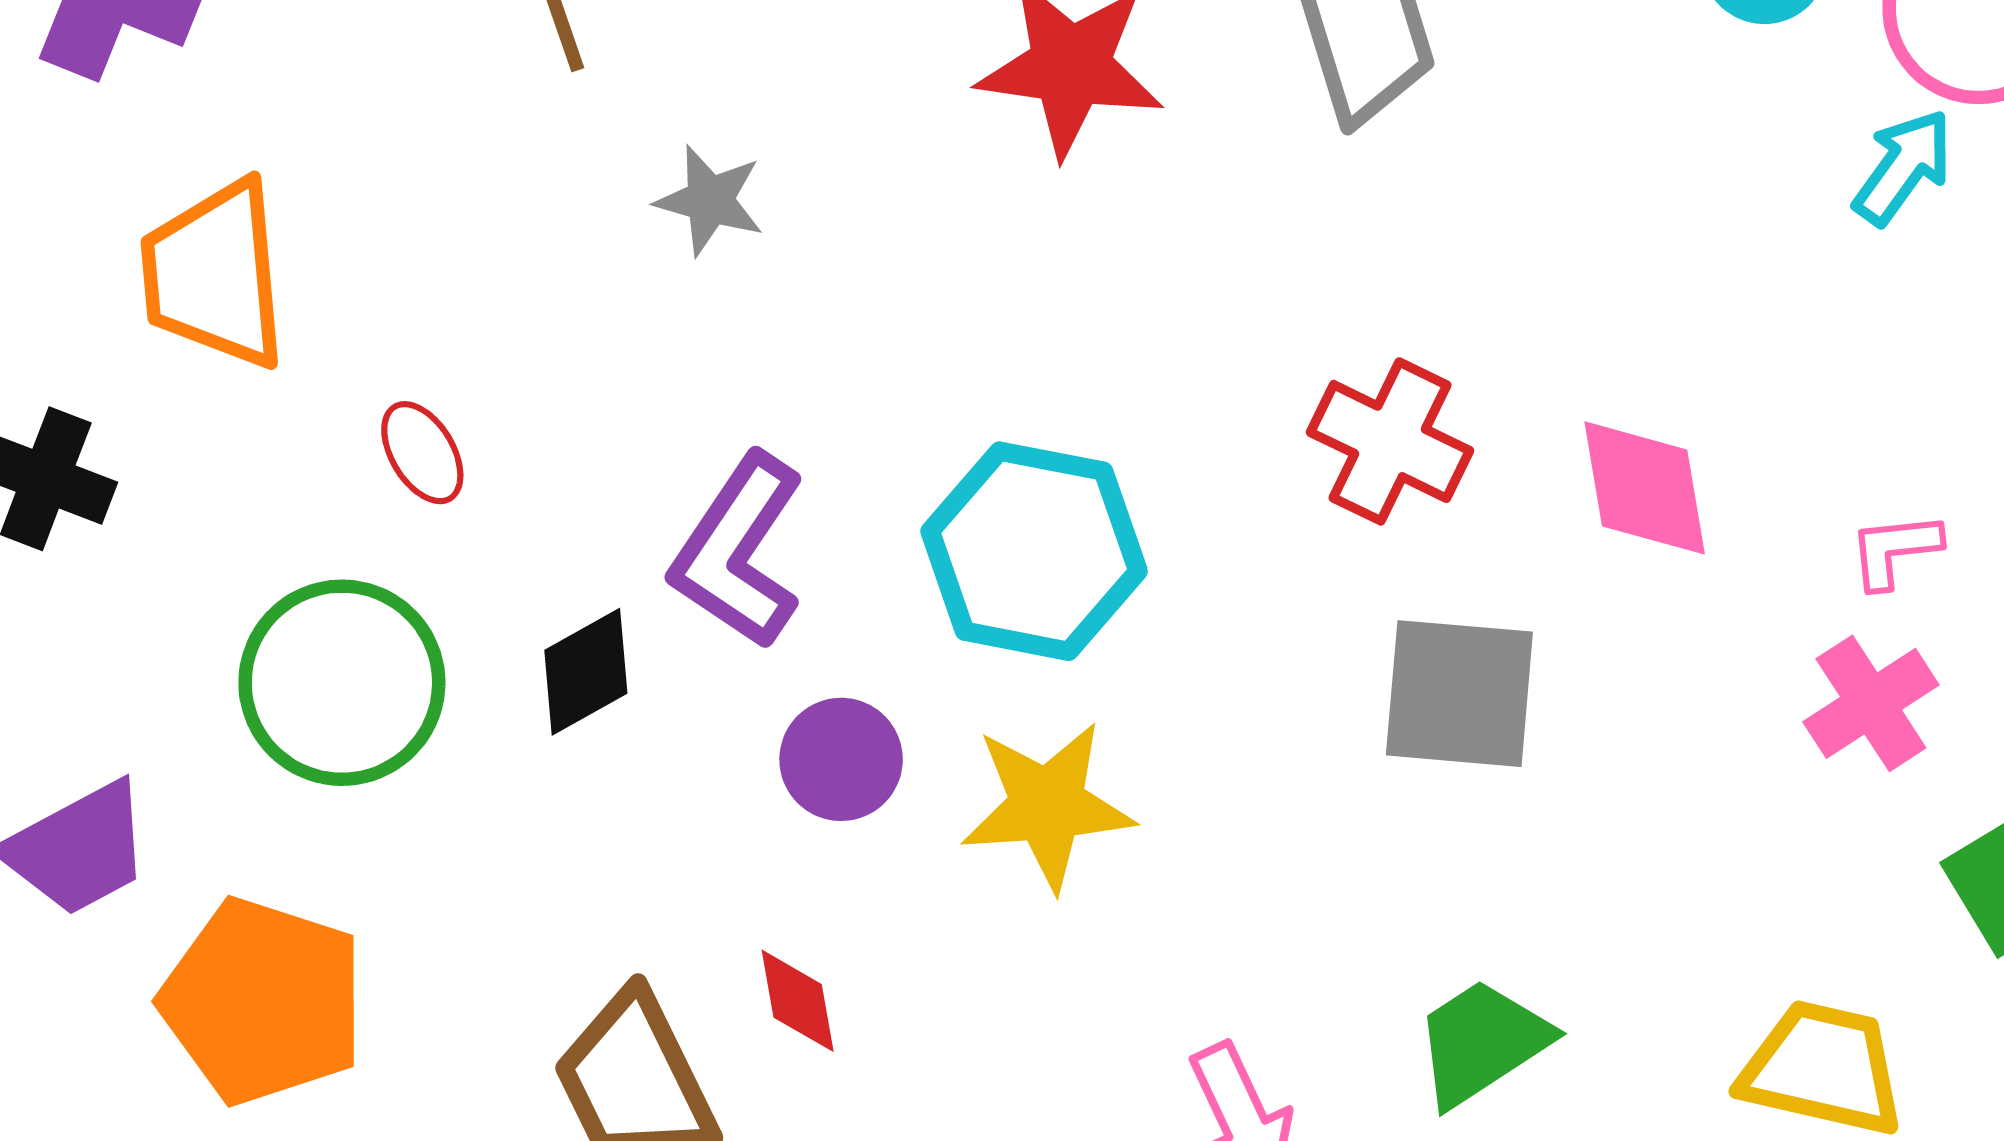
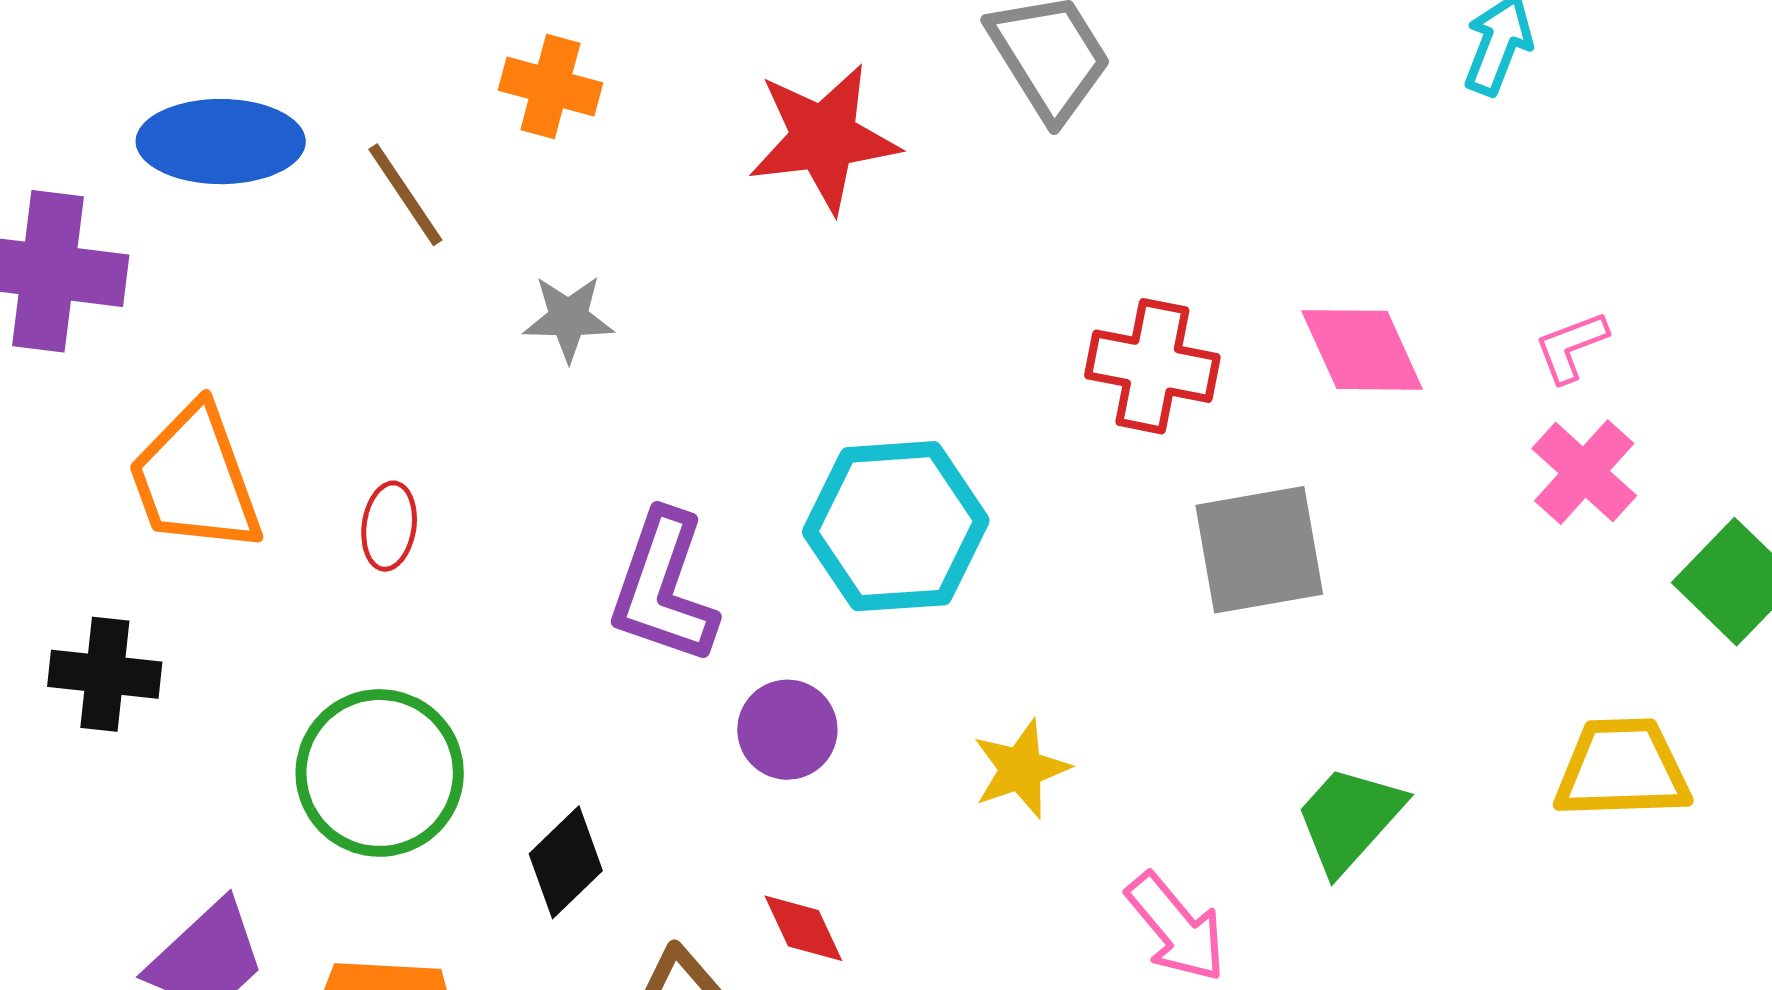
red ellipse: (422, 453) -> (389, 526), moved, turned 54
black diamond: (586, 672) -> (566, 862), moved
yellow star: (1047, 805) -> (1021, 769), moved, size x0.7

